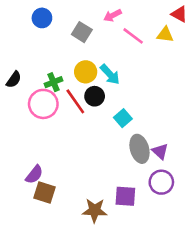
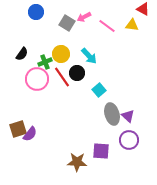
pink arrow: (113, 15) -> (84, 17), moved
yellow circle: (86, 72) -> (61, 54), moved
black semicircle: (14, 80) -> (22, 54), moved
brown square: (45, 192) -> (18, 129), moved, turned -36

